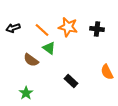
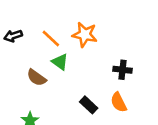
black cross: (97, 29) -> (122, 70), moved
orange semicircle: (107, 72) -> (119, 102), moved

